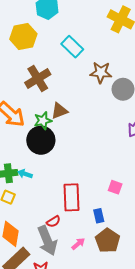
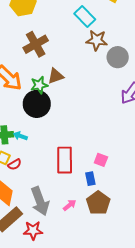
cyan rectangle: (72, 47) -> (85, 16), moved
pink square: (115, 187) -> (101, 160), moved
red semicircle: (53, 222) -> (15, 164), moved

